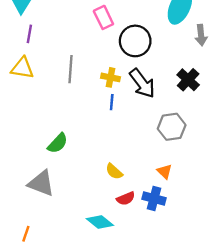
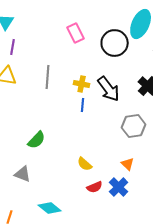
black circle: (135, 41) -> (115, 43), moved
gray triangle: (41, 183) -> (23, 174), size x0.7
blue cross: (154, 198) -> (119, 187), turned 30
cyan diamond: (100, 222) -> (50, 208), moved

